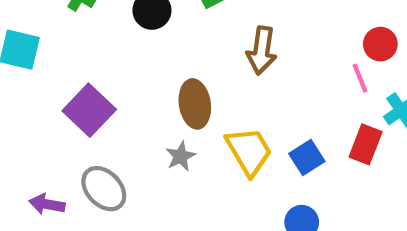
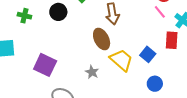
brown ellipse: (195, 104) -> (102, 39), moved

